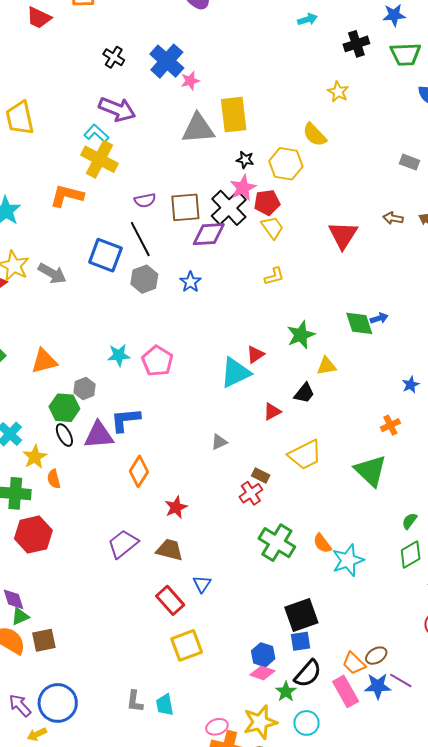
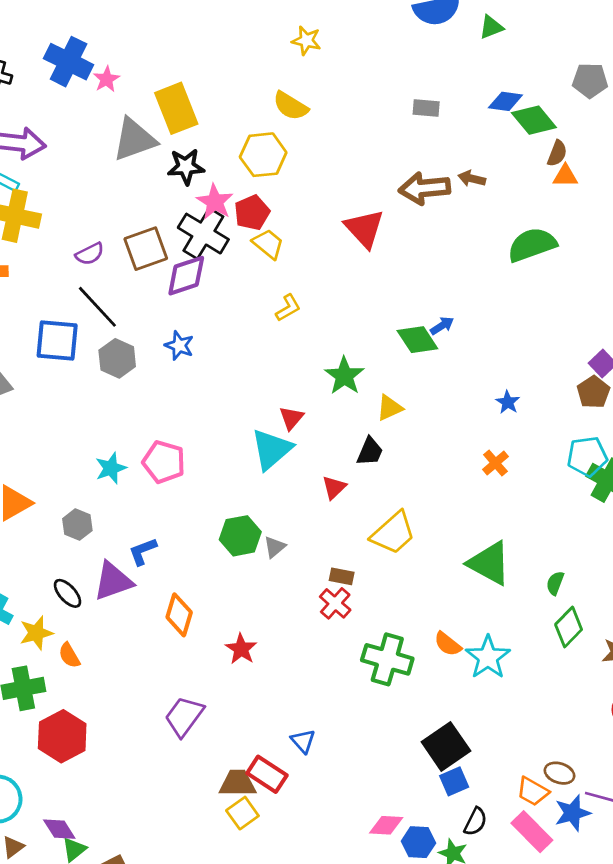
black star: (245, 160) -> (186, 167), moved, size x1.5
brown arrow: (393, 218) -> (425, 188), size x1.8
green hexagon: (64, 408) -> (240, 536), moved
blue L-shape: (125, 420) -> (143, 551), size x0.7
yellow star: (35, 457) -> (36, 633), turned 30
green triangle: (370, 471) -> (489, 563), moved
brown trapezoid: (170, 550) -> (238, 783), moved
yellow square: (187, 645) -> (242, 813), moved, size x0.7
blue hexagon: (263, 655) -> (418, 842), moved
brown ellipse: (376, 656) -> (560, 773), turned 65
pink diamond: (262, 673) -> (386, 825), moved
black semicircle: (308, 674) -> (475, 822), size x0.7

